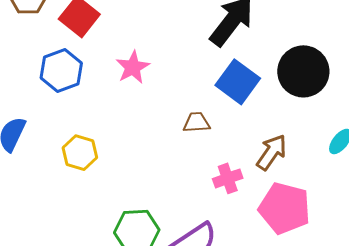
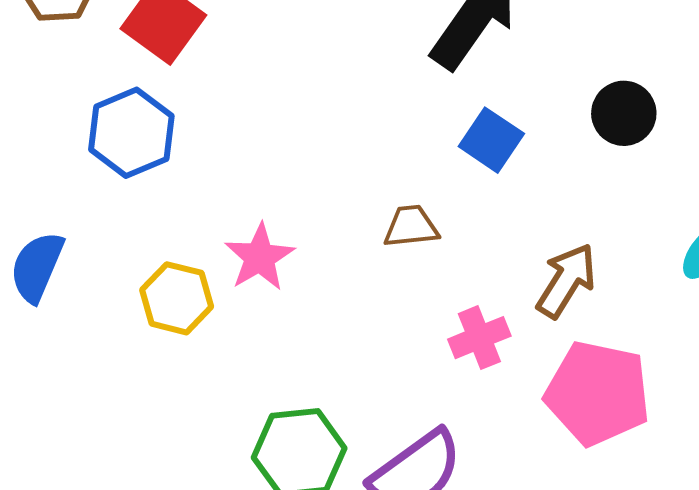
pink star: (133, 67) -> (260, 257), moved
black circle: (303, 71) -> (624, 113), size x0.6
blue square: (238, 82) -> (491, 140), size x0.7

